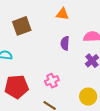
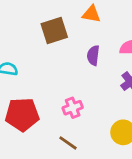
brown square: (22, 26) -> (54, 30), moved

